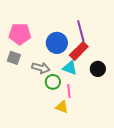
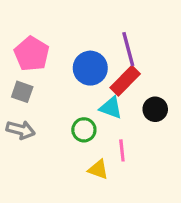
pink pentagon: (20, 34) -> (32, 54), turned 30
gray arrow: (41, 68) -> (21, 130), moved
pink line: (69, 91) -> (122, 150), moved

